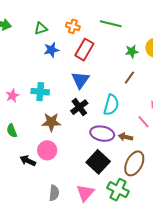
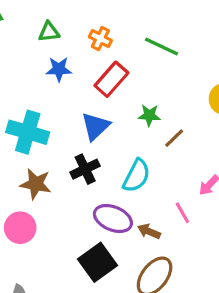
green star: (132, 51) -> (149, 115), moved
cyan cross: (40, 92) -> (28, 132), size x1.4

